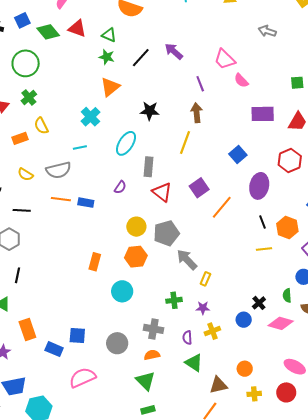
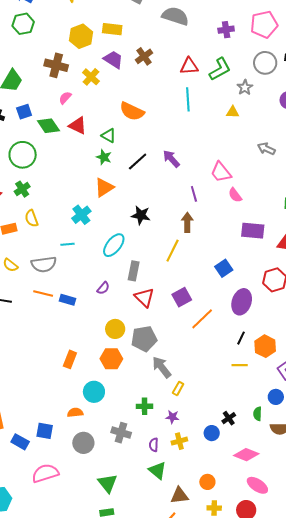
black line: (263, 222) -> (241, 338), turned 40
pink diamond: (281, 323) -> (246, 455), moved
orange semicircle: (152, 355) -> (75, 413), moved

